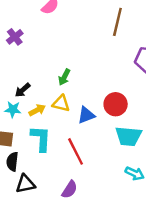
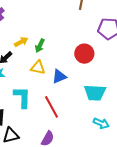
red circle: (116, 104) -> (84, 54), moved
yellow arrow: (37, 110) -> (21, 42), moved

